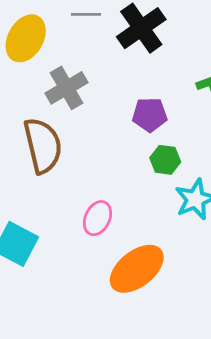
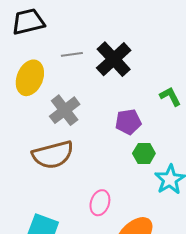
brown semicircle: (43, 146) -> (53, 155), turned 96

